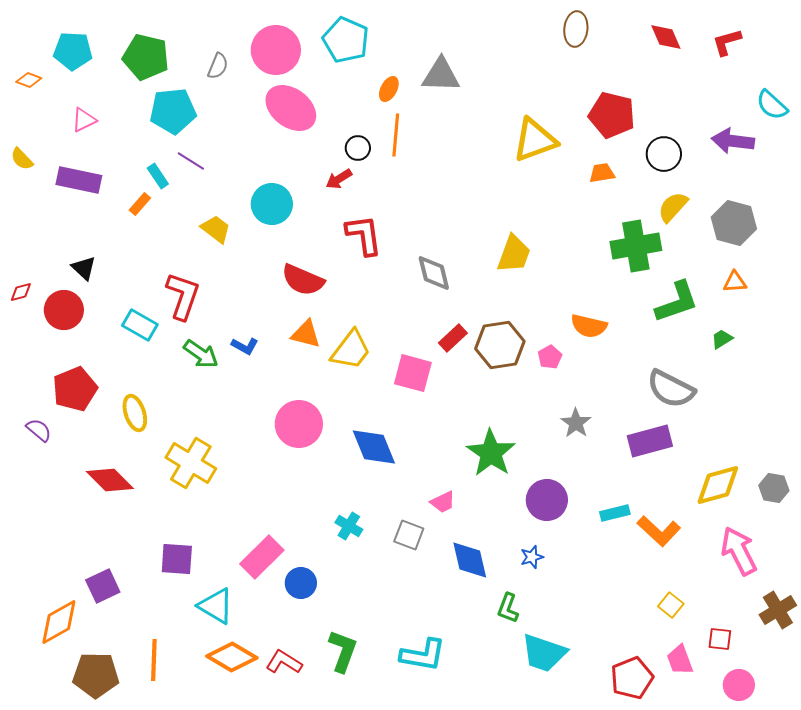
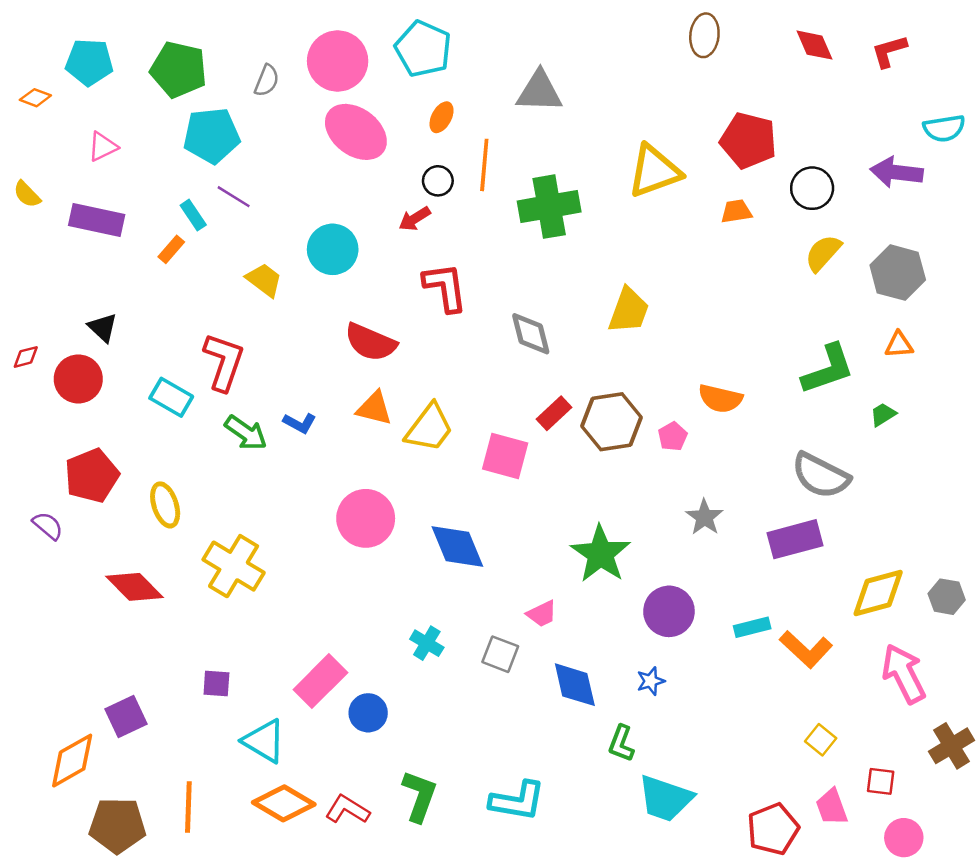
orange ellipse: (389, 89) -> (442, 117), moved
cyan semicircle: (772, 105) -> (944, 128), turned -52
green cross: (636, 246) -> (549, 207), moved
purple square: (177, 559) -> (216, 683), size x0.7

